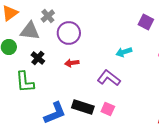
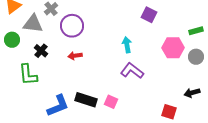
cyan arrow: (124, 52) -> (127, 45), turned 98
purple L-shape: (109, 78) -> (132, 71), moved

